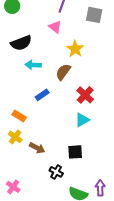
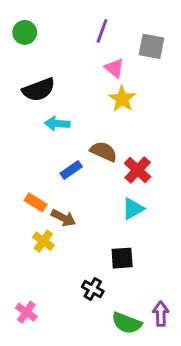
pink triangle: (55, 27) -> (114, 68), moved
brown semicircle: (63, 72) -> (104, 151), moved, turned 78
yellow cross: (15, 137) -> (43, 241), moved
brown arrow: (37, 148) -> (63, 218), moved

